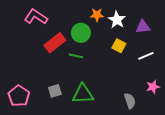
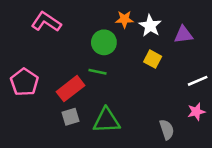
red rectangle: (55, 43) -> (71, 89), moved
white line: (146, 56) -> (198, 81), moved
pink pentagon: (19, 96) -> (24, 82), moved

